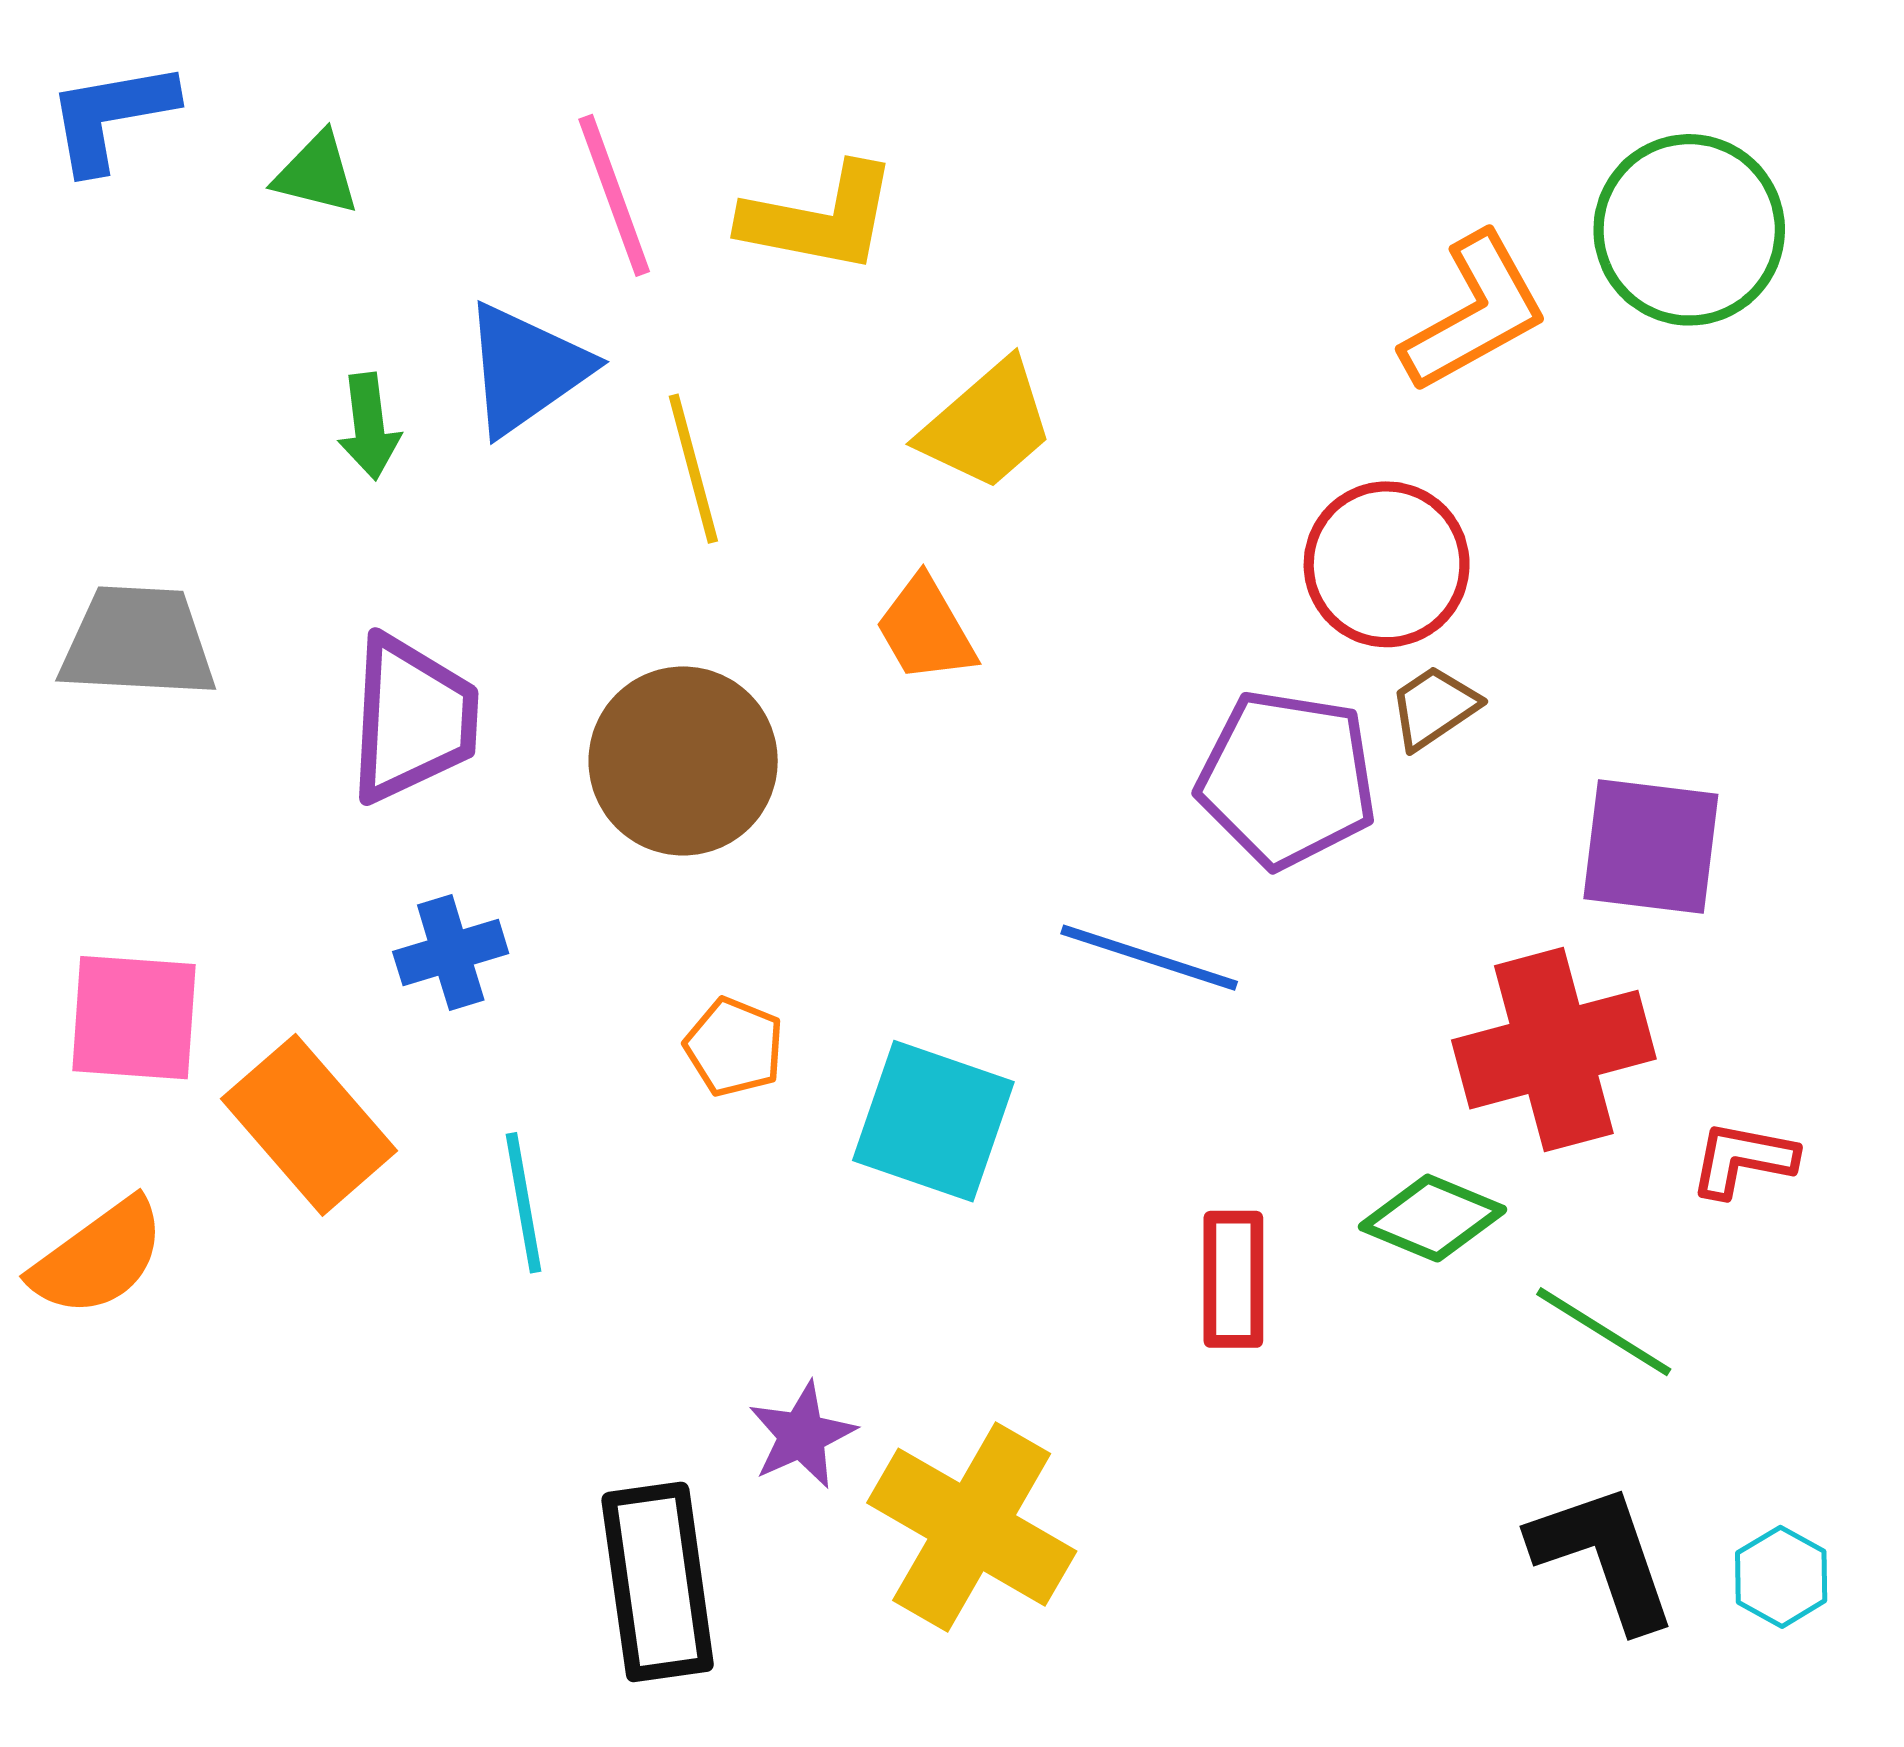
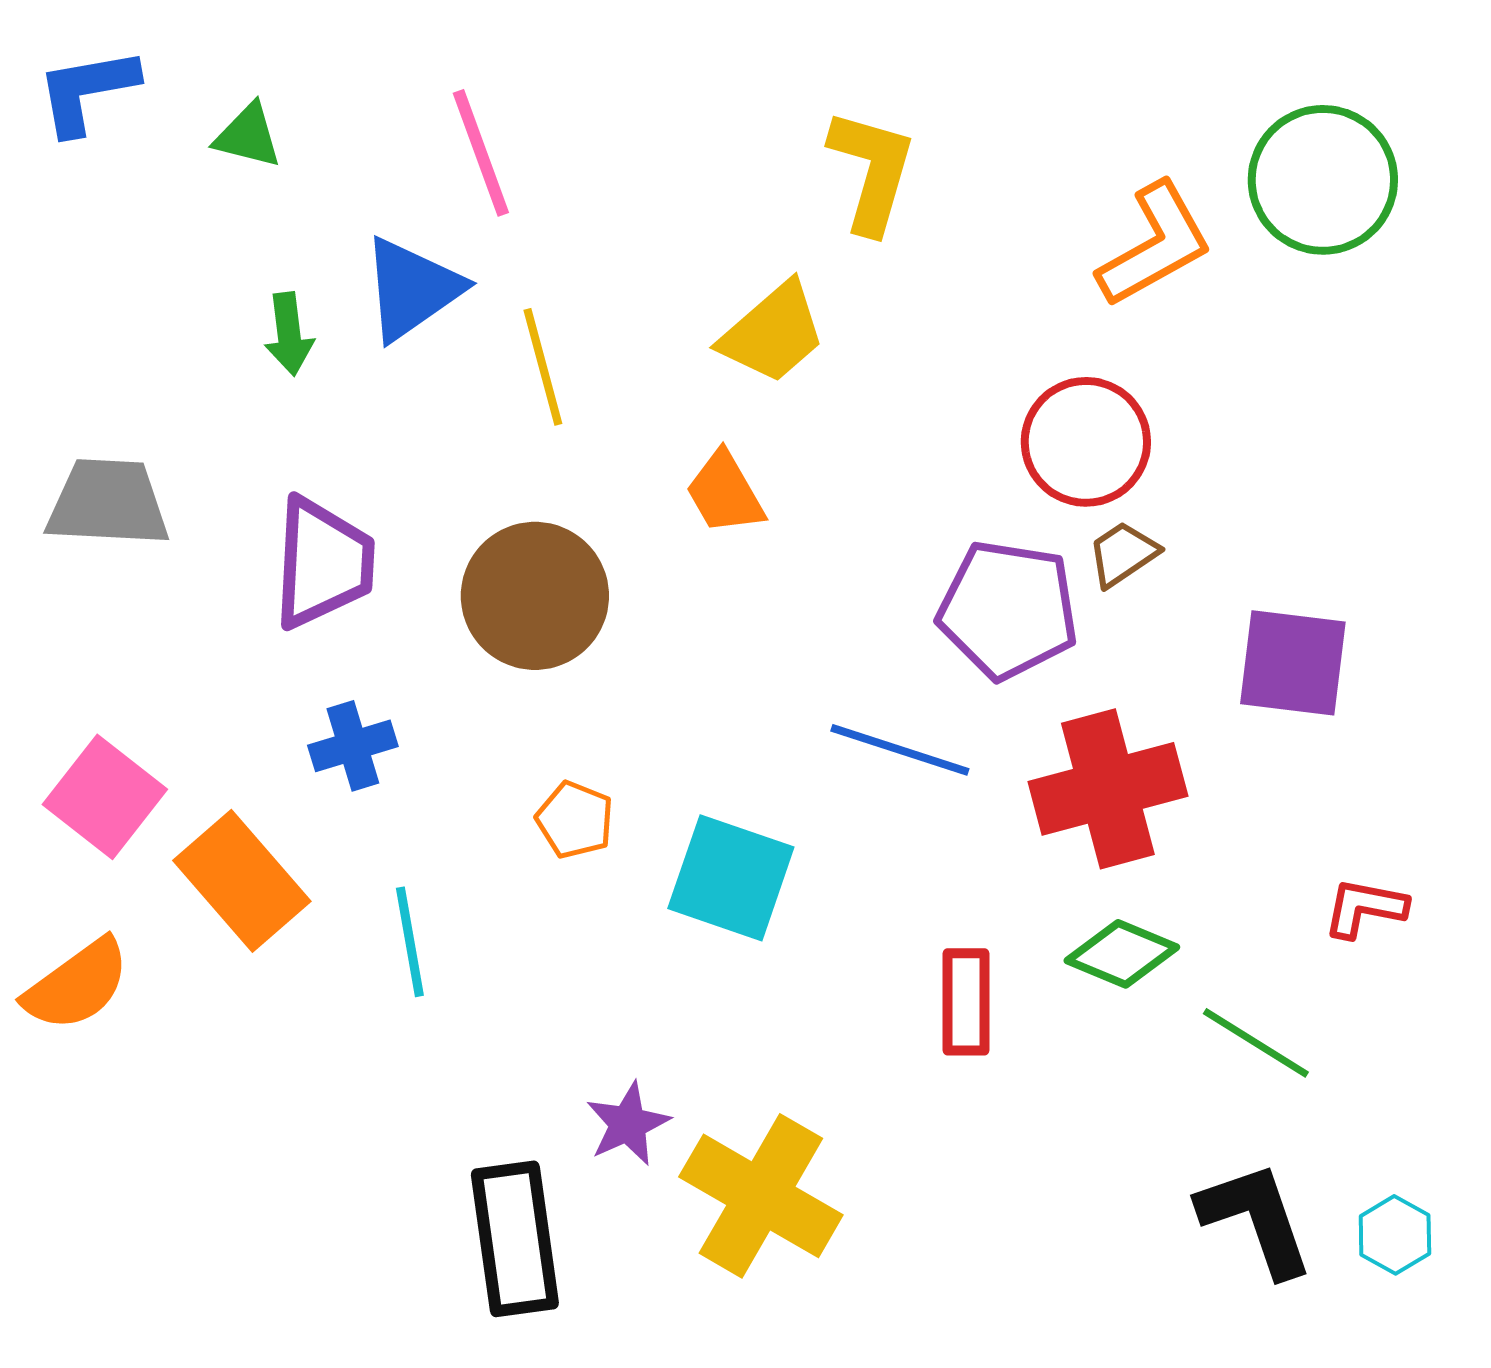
yellow L-shape: (820, 218) -> (872, 171), moved, turned -85
pink square: (134, 1018) -> (105, 797), turned 34
red cross: (1554, 1050) -> (1108, 789), moved

